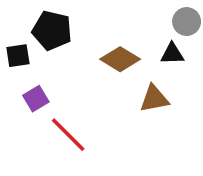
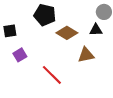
black pentagon: (52, 31) -> (45, 15), moved
red line: (68, 135) -> (52, 75), moved

